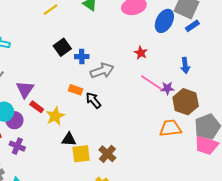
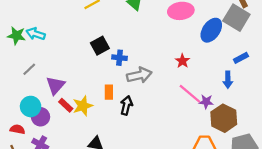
blue rectangle: (192, 26) -> (241, 58), moved
orange rectangle: (76, 90) -> (109, 92), turned 64
black arrow: (93, 100) -> (126, 105), turned 48
yellow star: (55, 116) -> (83, 106), moved

